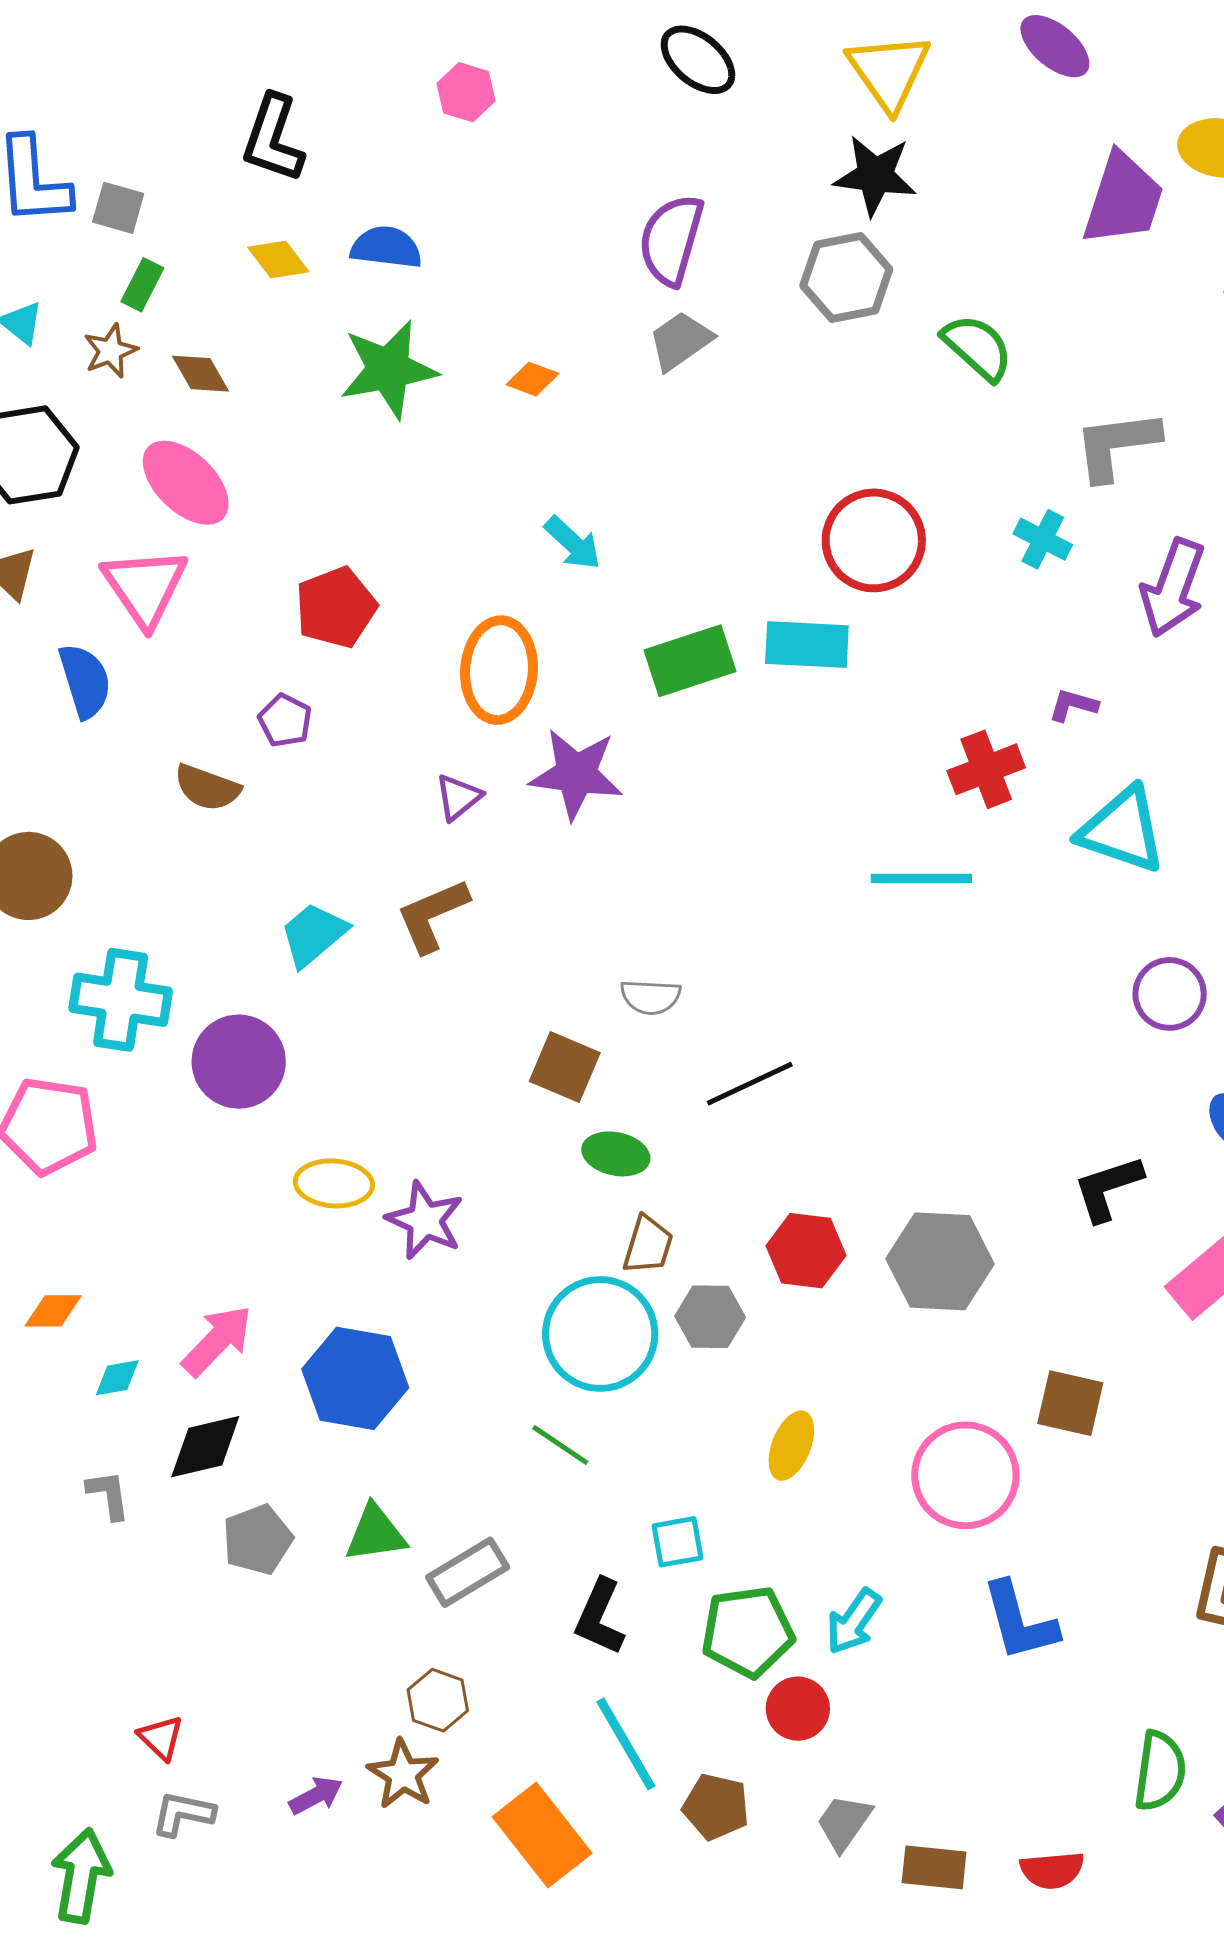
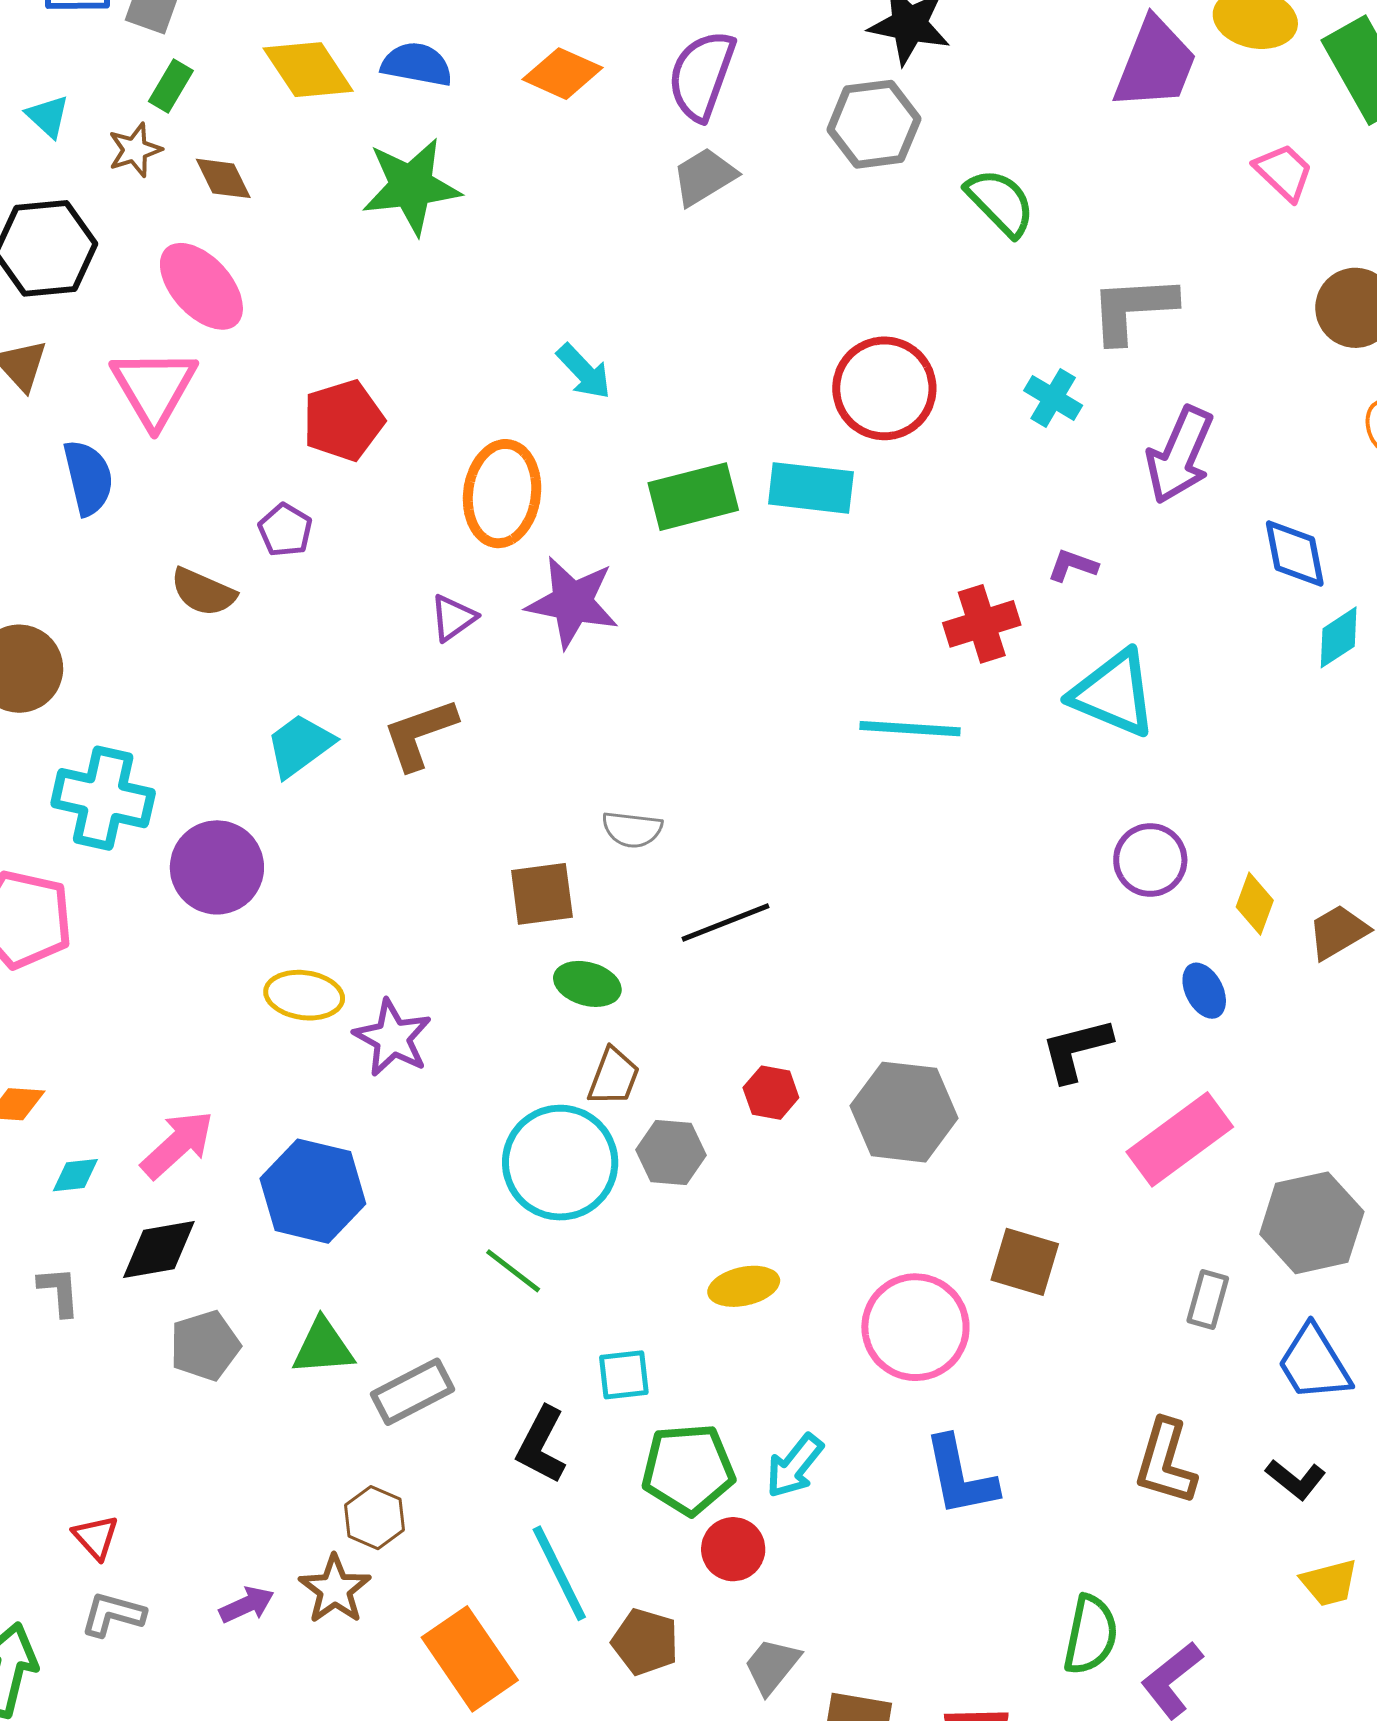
yellow diamond: (278, 260) -> (308, 70), size x1.5
orange diamond: (532, 379) -> (562, 74), moved, size x1.5
brown square: (565, 1067) -> (542, 894), turned -34
red hexagon: (806, 1251) -> (771, 1093), size x0.7
yellow ellipse: (791, 1446) -> (744, 1286), turned 52

